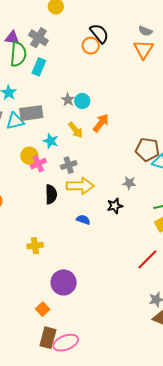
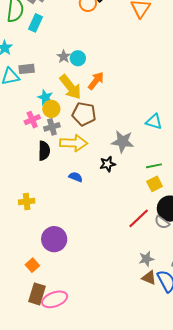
gray rectangle: (31, 113) -> (27, 69), size x0.7
yellow arrow: (76, 130) -> (70, 87), size x1.5
brown pentagon: (147, 150) -> (84, 114), moved
yellow circle: (29, 156) -> (51, 109), moved
gray cross: (69, 165) -> (52, 127), moved
gray star: (129, 183) -> (123, 142), size x1.6

